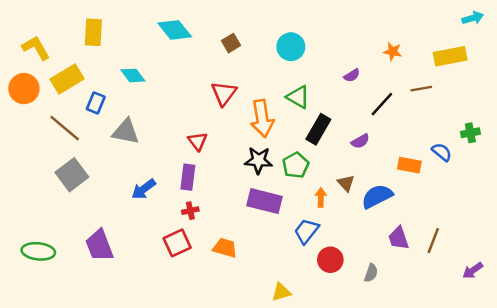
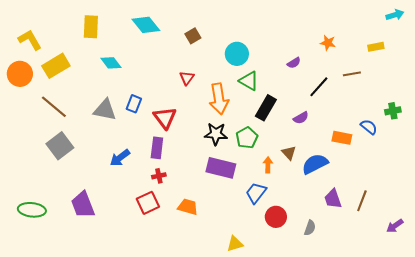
yellow rectangle: (93, 32) -> (91, 27), moved
cyan circle: (291, 47) -> (237, 54), moved
yellow rectangle: (450, 56) -> (376, 47), size x0.6
red triangle: (224, 93) -> (187, 78), size x0.7
blue rectangle: (96, 103) -> (134, 104), moved
red triangle: (197, 141) -> (165, 118), size x1.4

